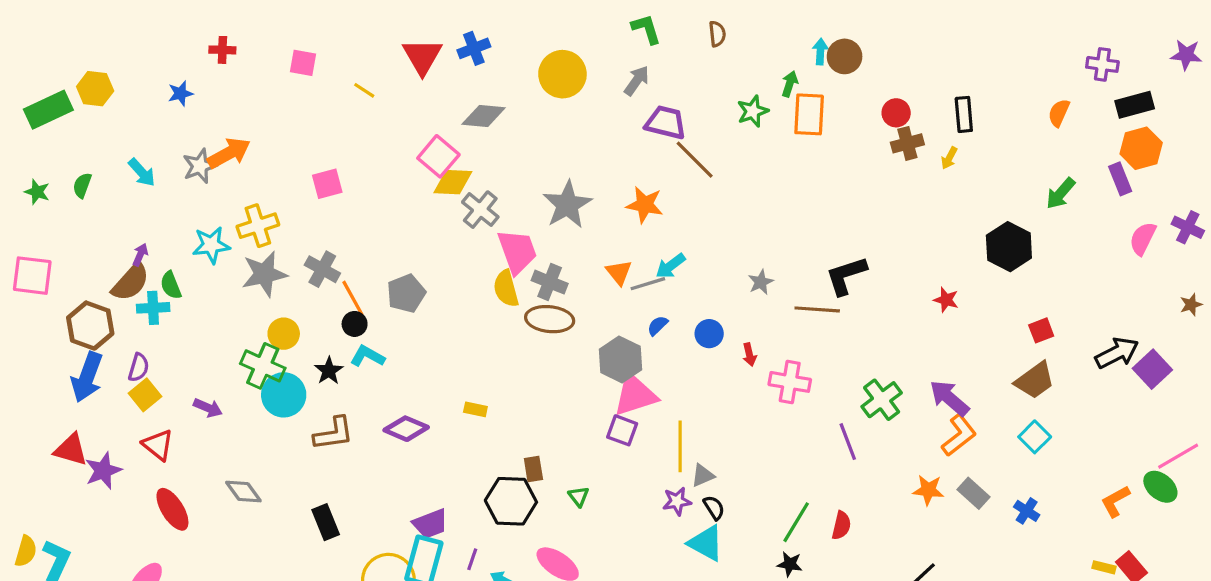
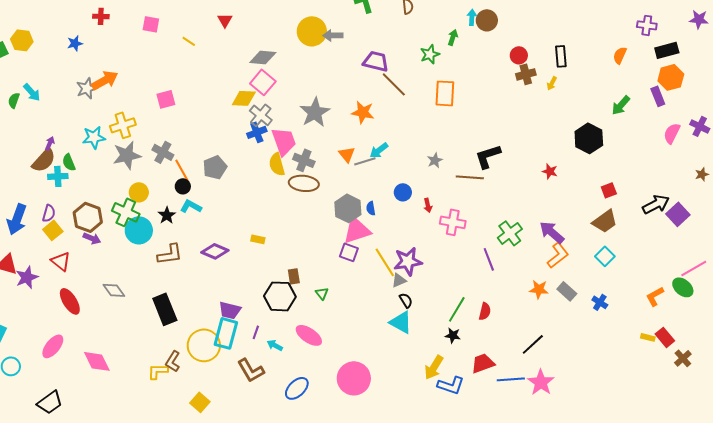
blue cross: (474, 48) -> (257, 132), moved
red triangle: (422, 56) -> (225, 20), size x0.6
gray arrow: (637, 81) -> (333, 35), moved, turned -126
orange rectangle: (809, 114) -> (445, 93), moved
pink square: (438, 156) -> (263, 82), moved
cyan arrow: (142, 172) -> (32, 92), moved
brown hexagon: (90, 326) -> (88, 217), moved
blue semicircle: (658, 326) -> (371, 208), moved, turned -56
yellow line: (680, 446) -> (385, 262), turned -32
purple star: (677, 501) -> (408, 261), moved, size x1.6
black rectangle: (326, 522) -> (165, 309), size x1.4
purple trapezoid: (430, 524) -> (230, 310), turned 35

